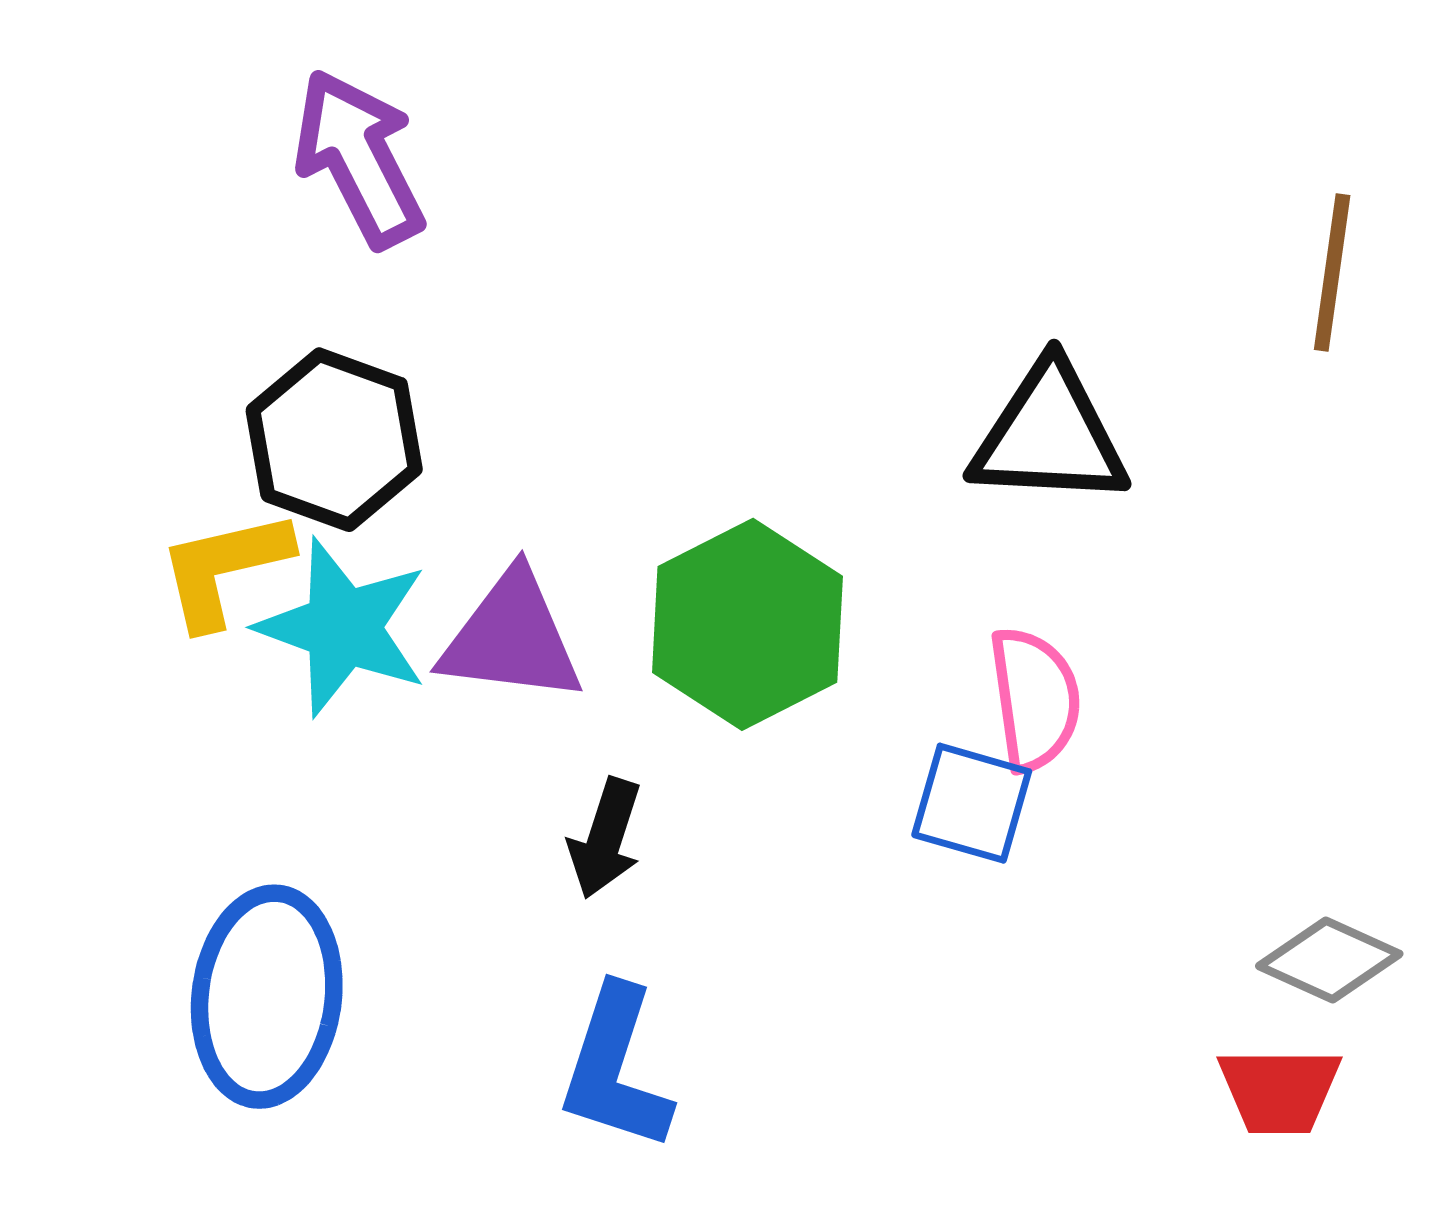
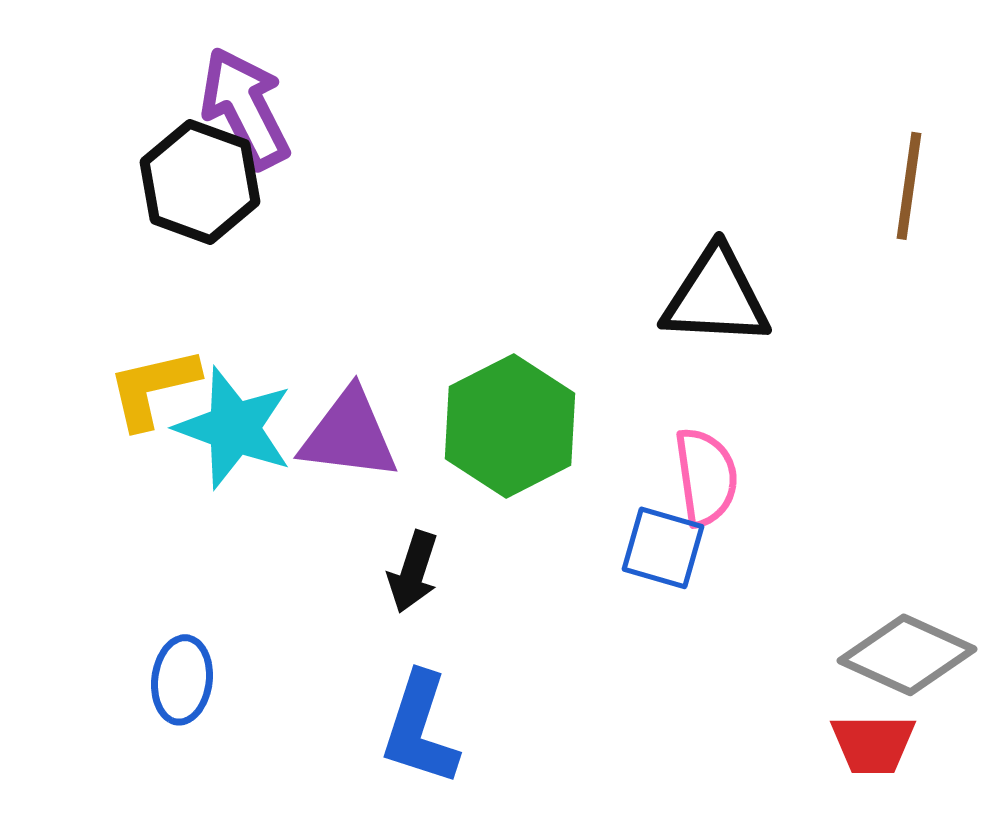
black hexagon: (334, 440) -> (200, 182), moved
gray diamond: (1329, 960) -> (907, 655), size x1.4
blue ellipse: (267, 997) -> (182, 680), size x0.6

